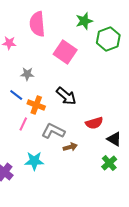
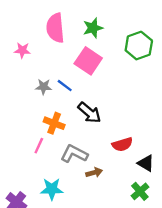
green star: (84, 21) -> (93, 28), moved
blue line: (16, 95) -> (65, 86), moved

